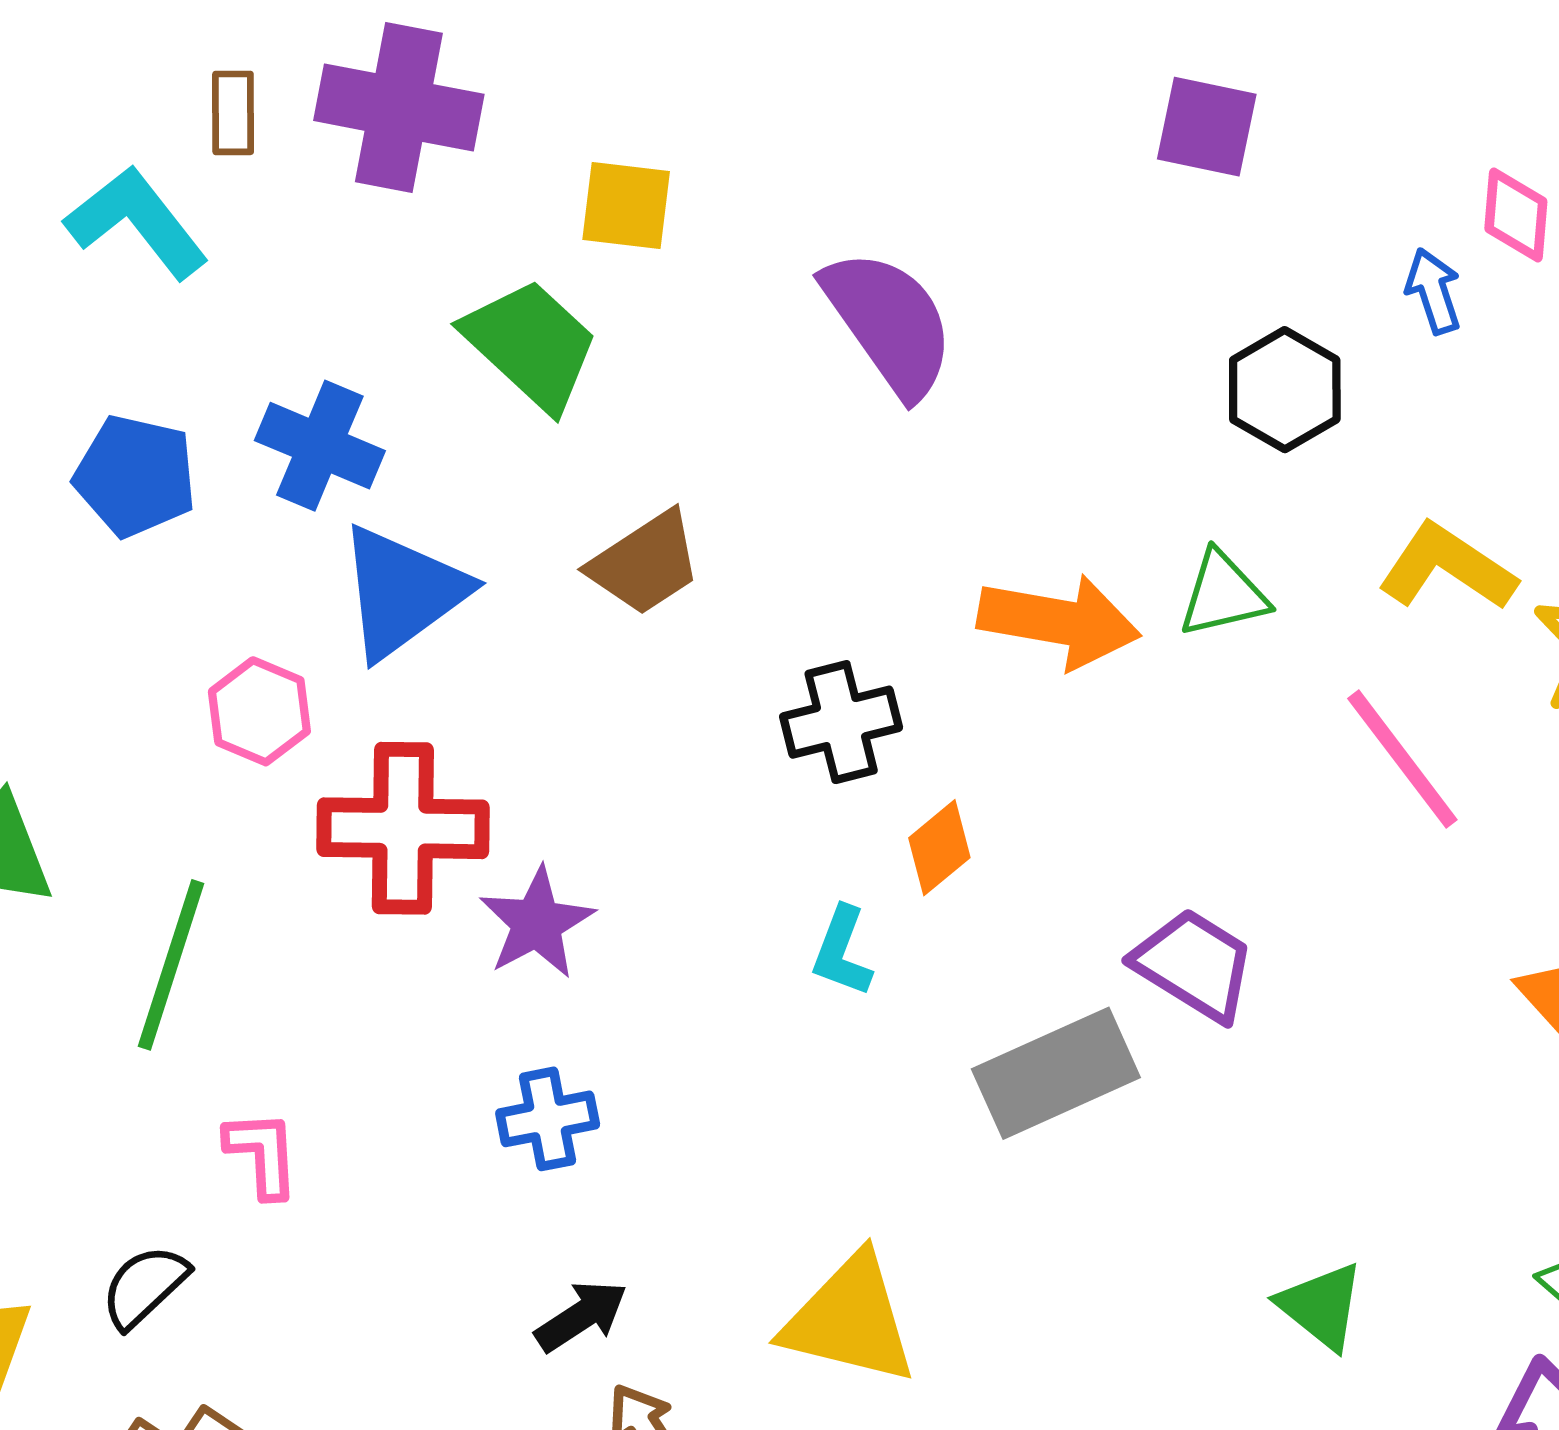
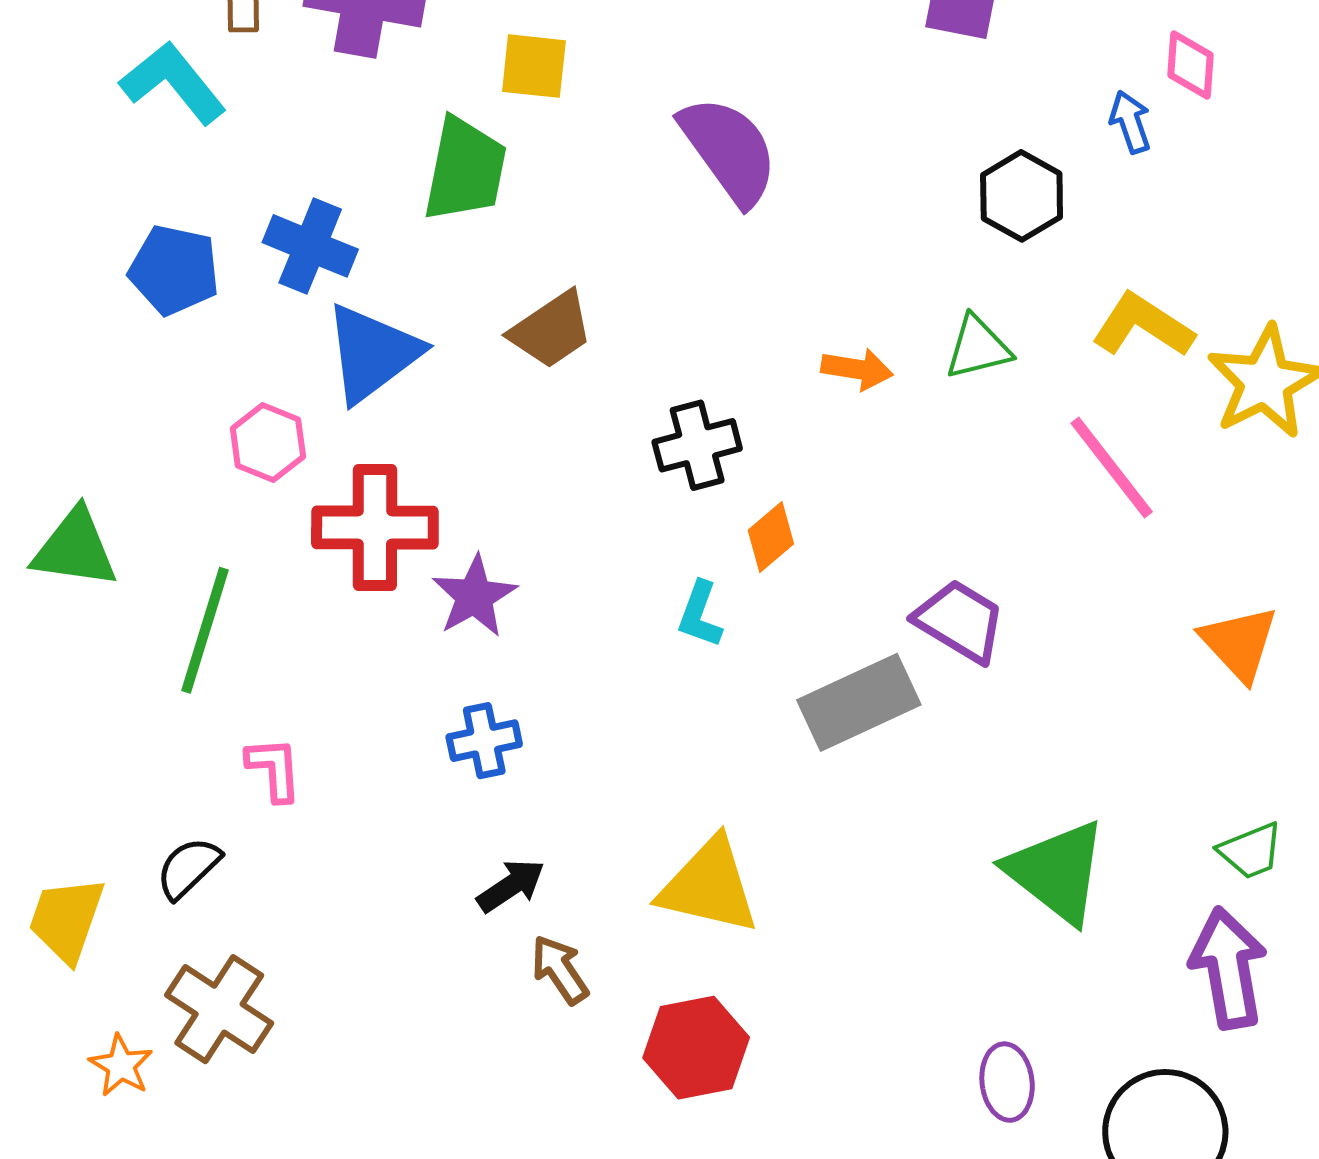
green trapezoid: (531, 345) -> (465, 170), turned 59
orange arrow: (1059, 621) -> (857, 369), size x0.6
green triangle: (1321, 1306) -> (1057, 872), size x1.6

